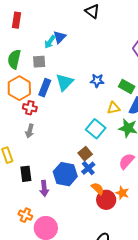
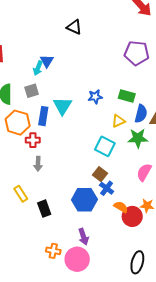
purple arrow: (44, 188) -> (84, 237), moved

